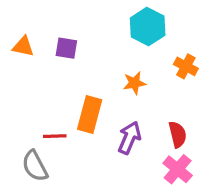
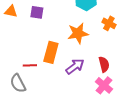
orange star: (134, 83) -> (78, 33), size x1.5
purple arrow: (129, 138) -> (75, 66), turned 30

